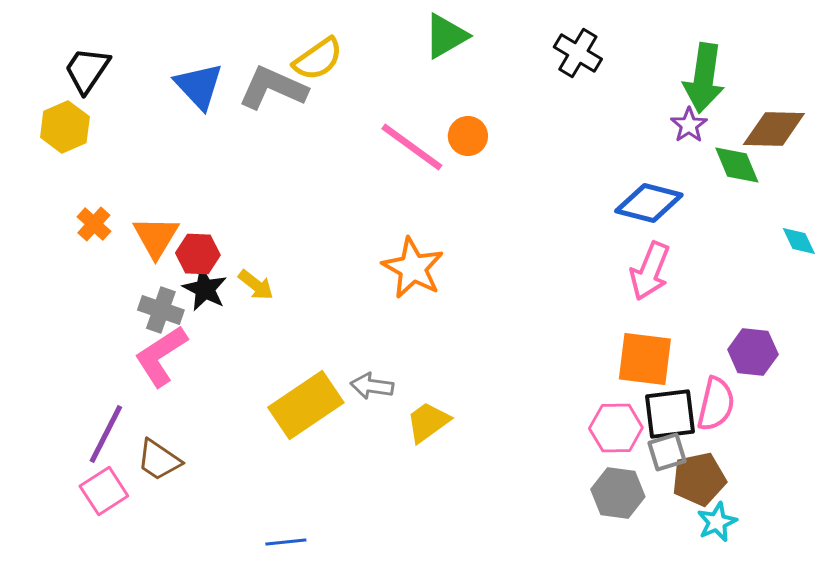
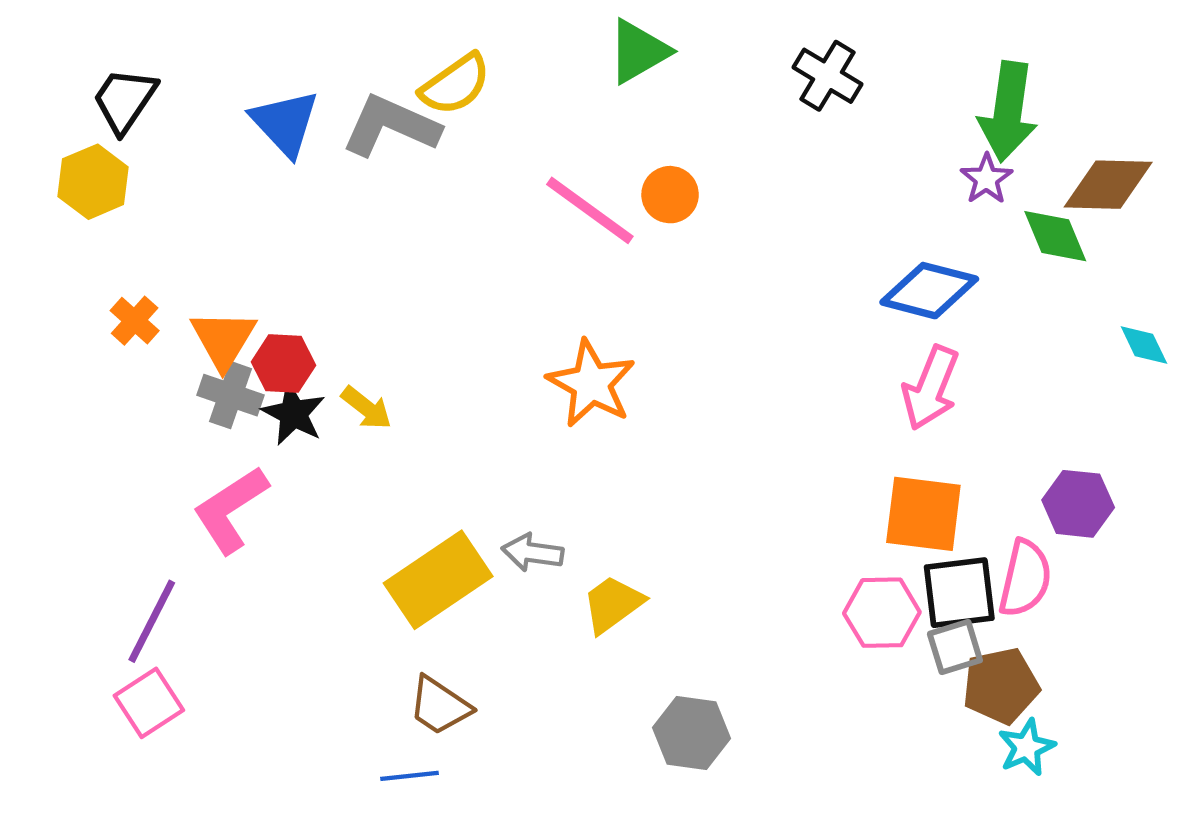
gray cross: (161, 310) -> (231, 395), moved
brown trapezoid: (159, 460) -> (440, 706), moved
gray hexagon: (618, 493) -> (692, 733), moved

